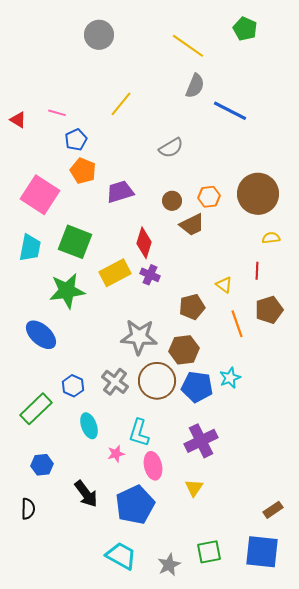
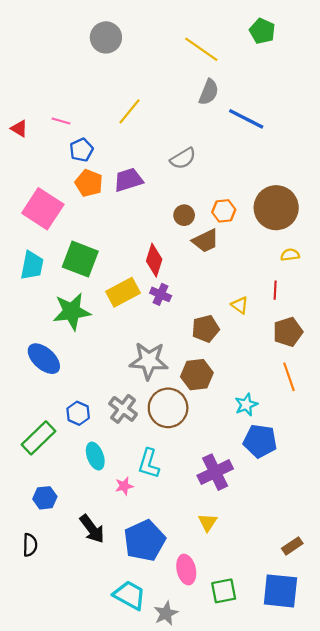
purple trapezoid: (120, 192) -> (128, 180), moved
orange line: (237, 324) -> (289, 377), moved
blue pentagon: (197, 387) -> (260, 441), moved
pink ellipse: (153, 466) -> (186, 570), moved
gray star: (169, 565) -> (166, 613), moved

